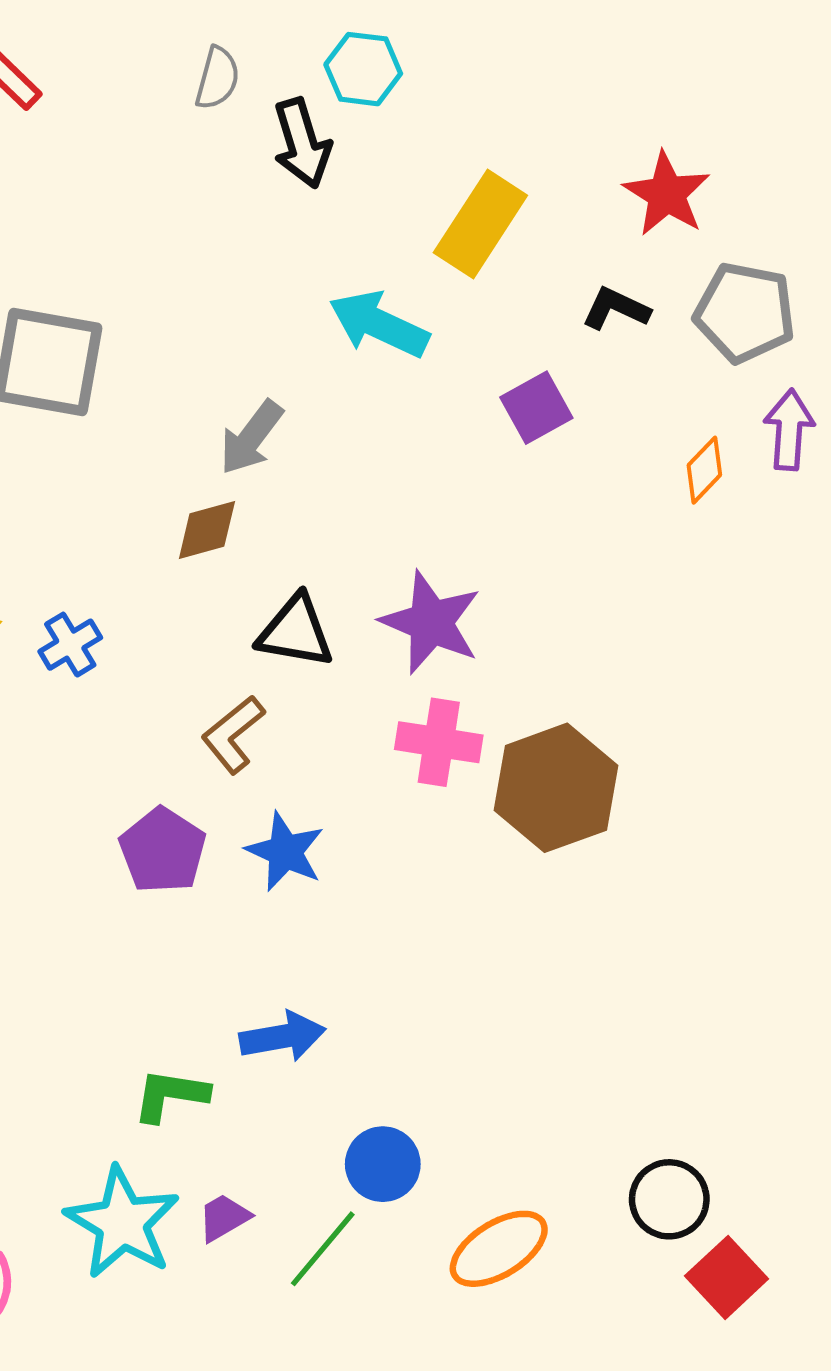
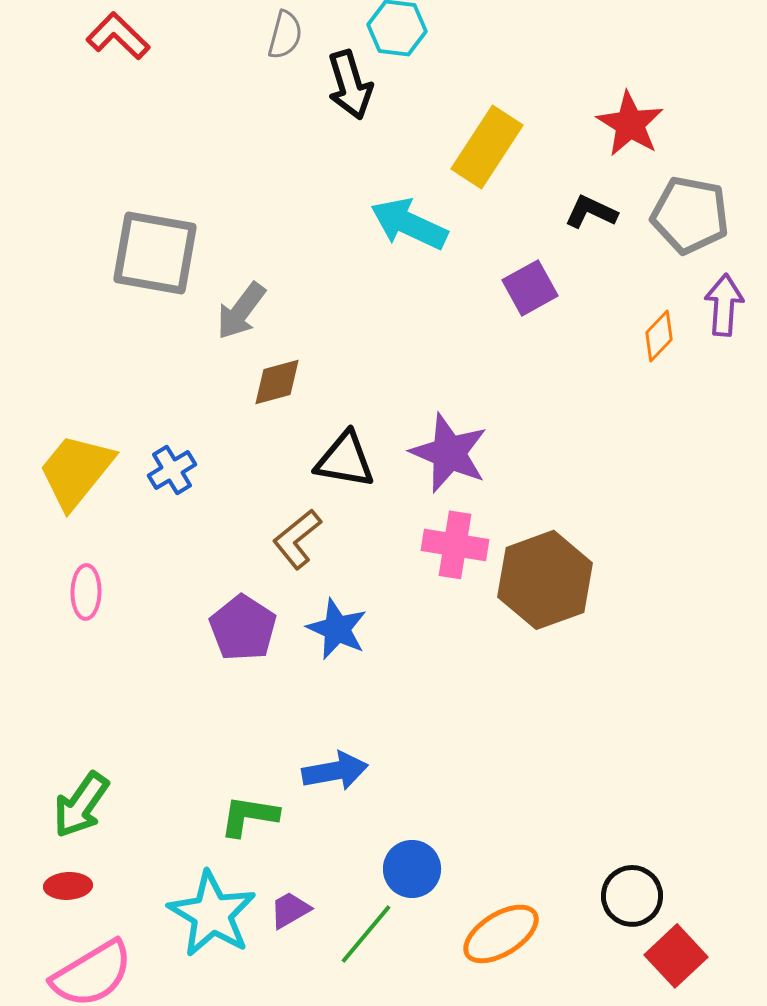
gray arrow: (251, 438) -> (241, 311), moved

